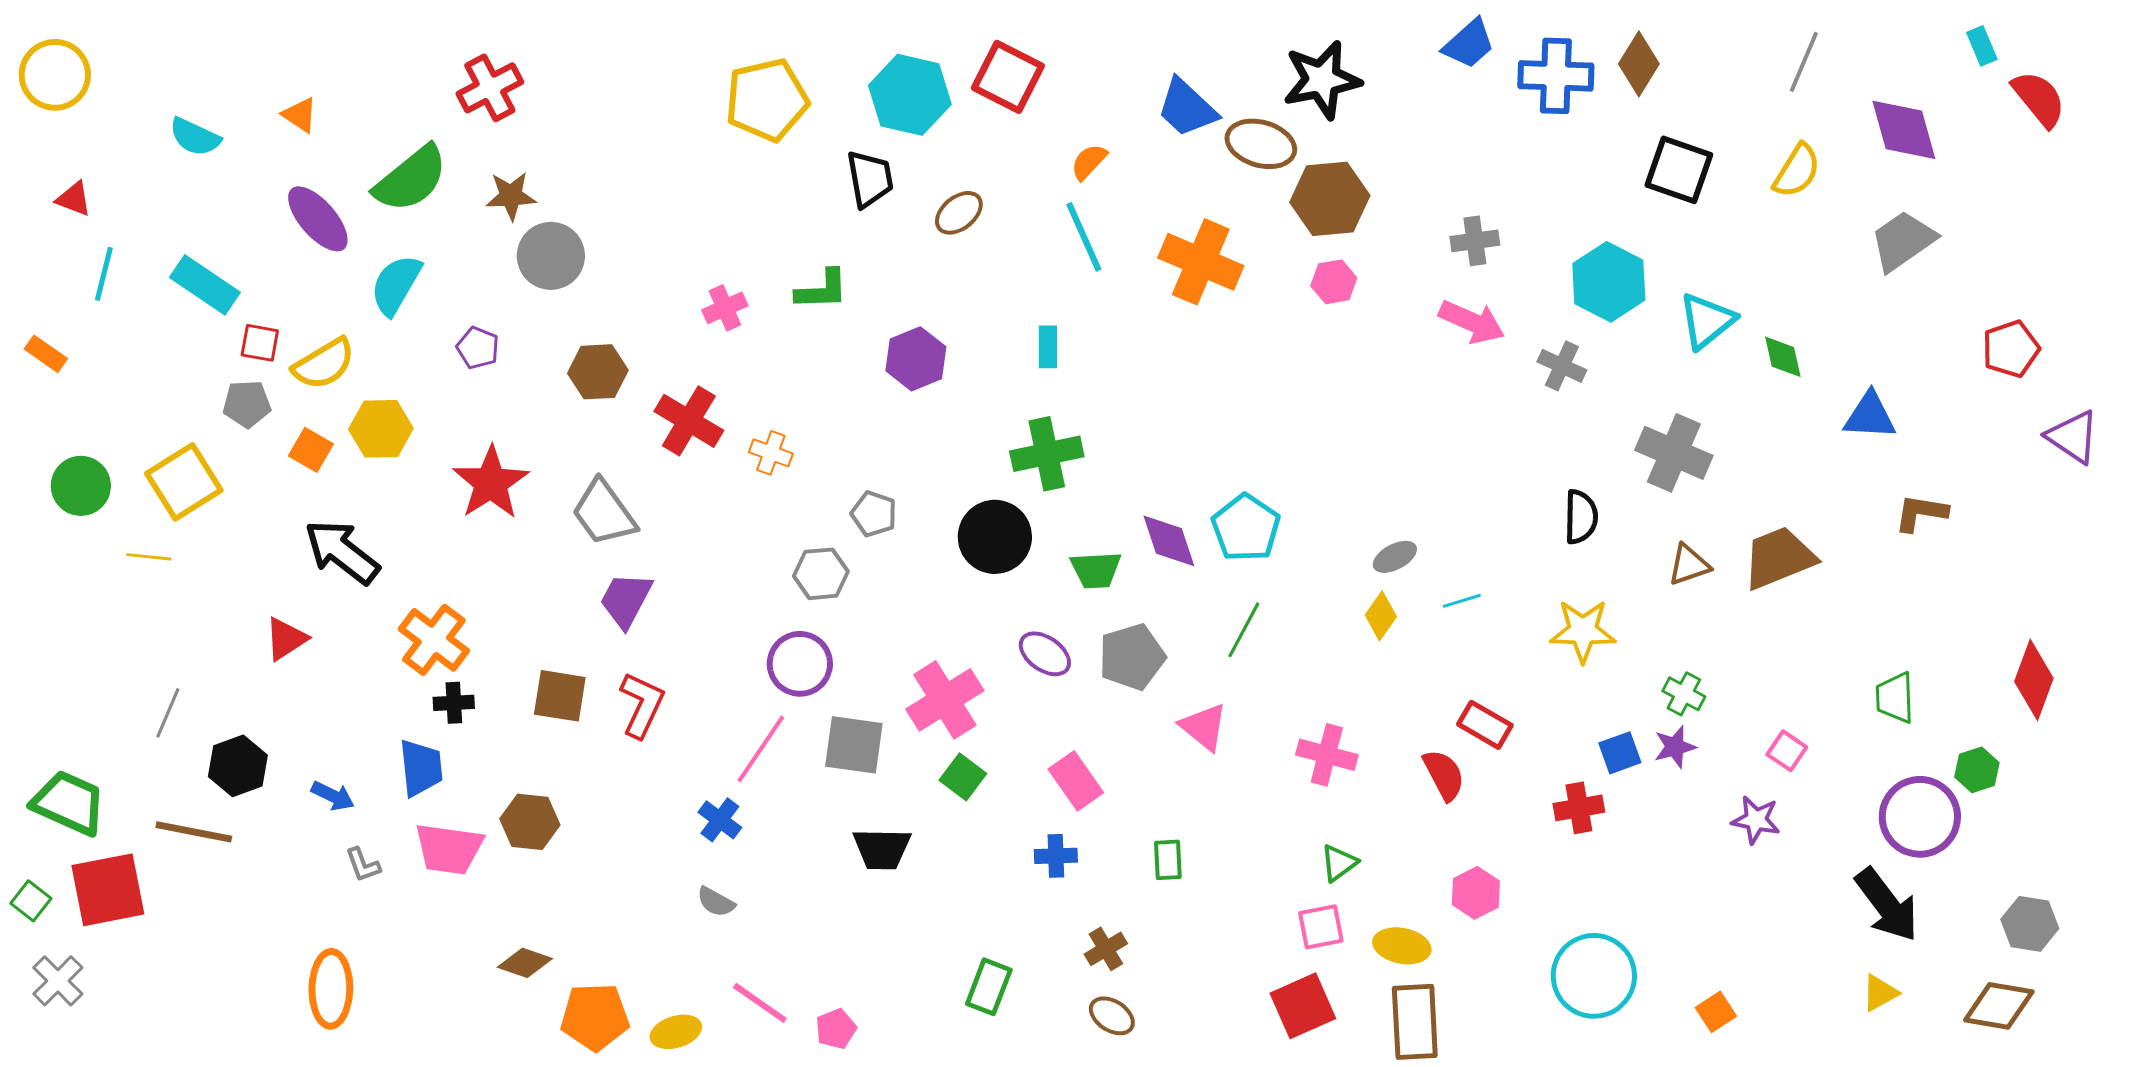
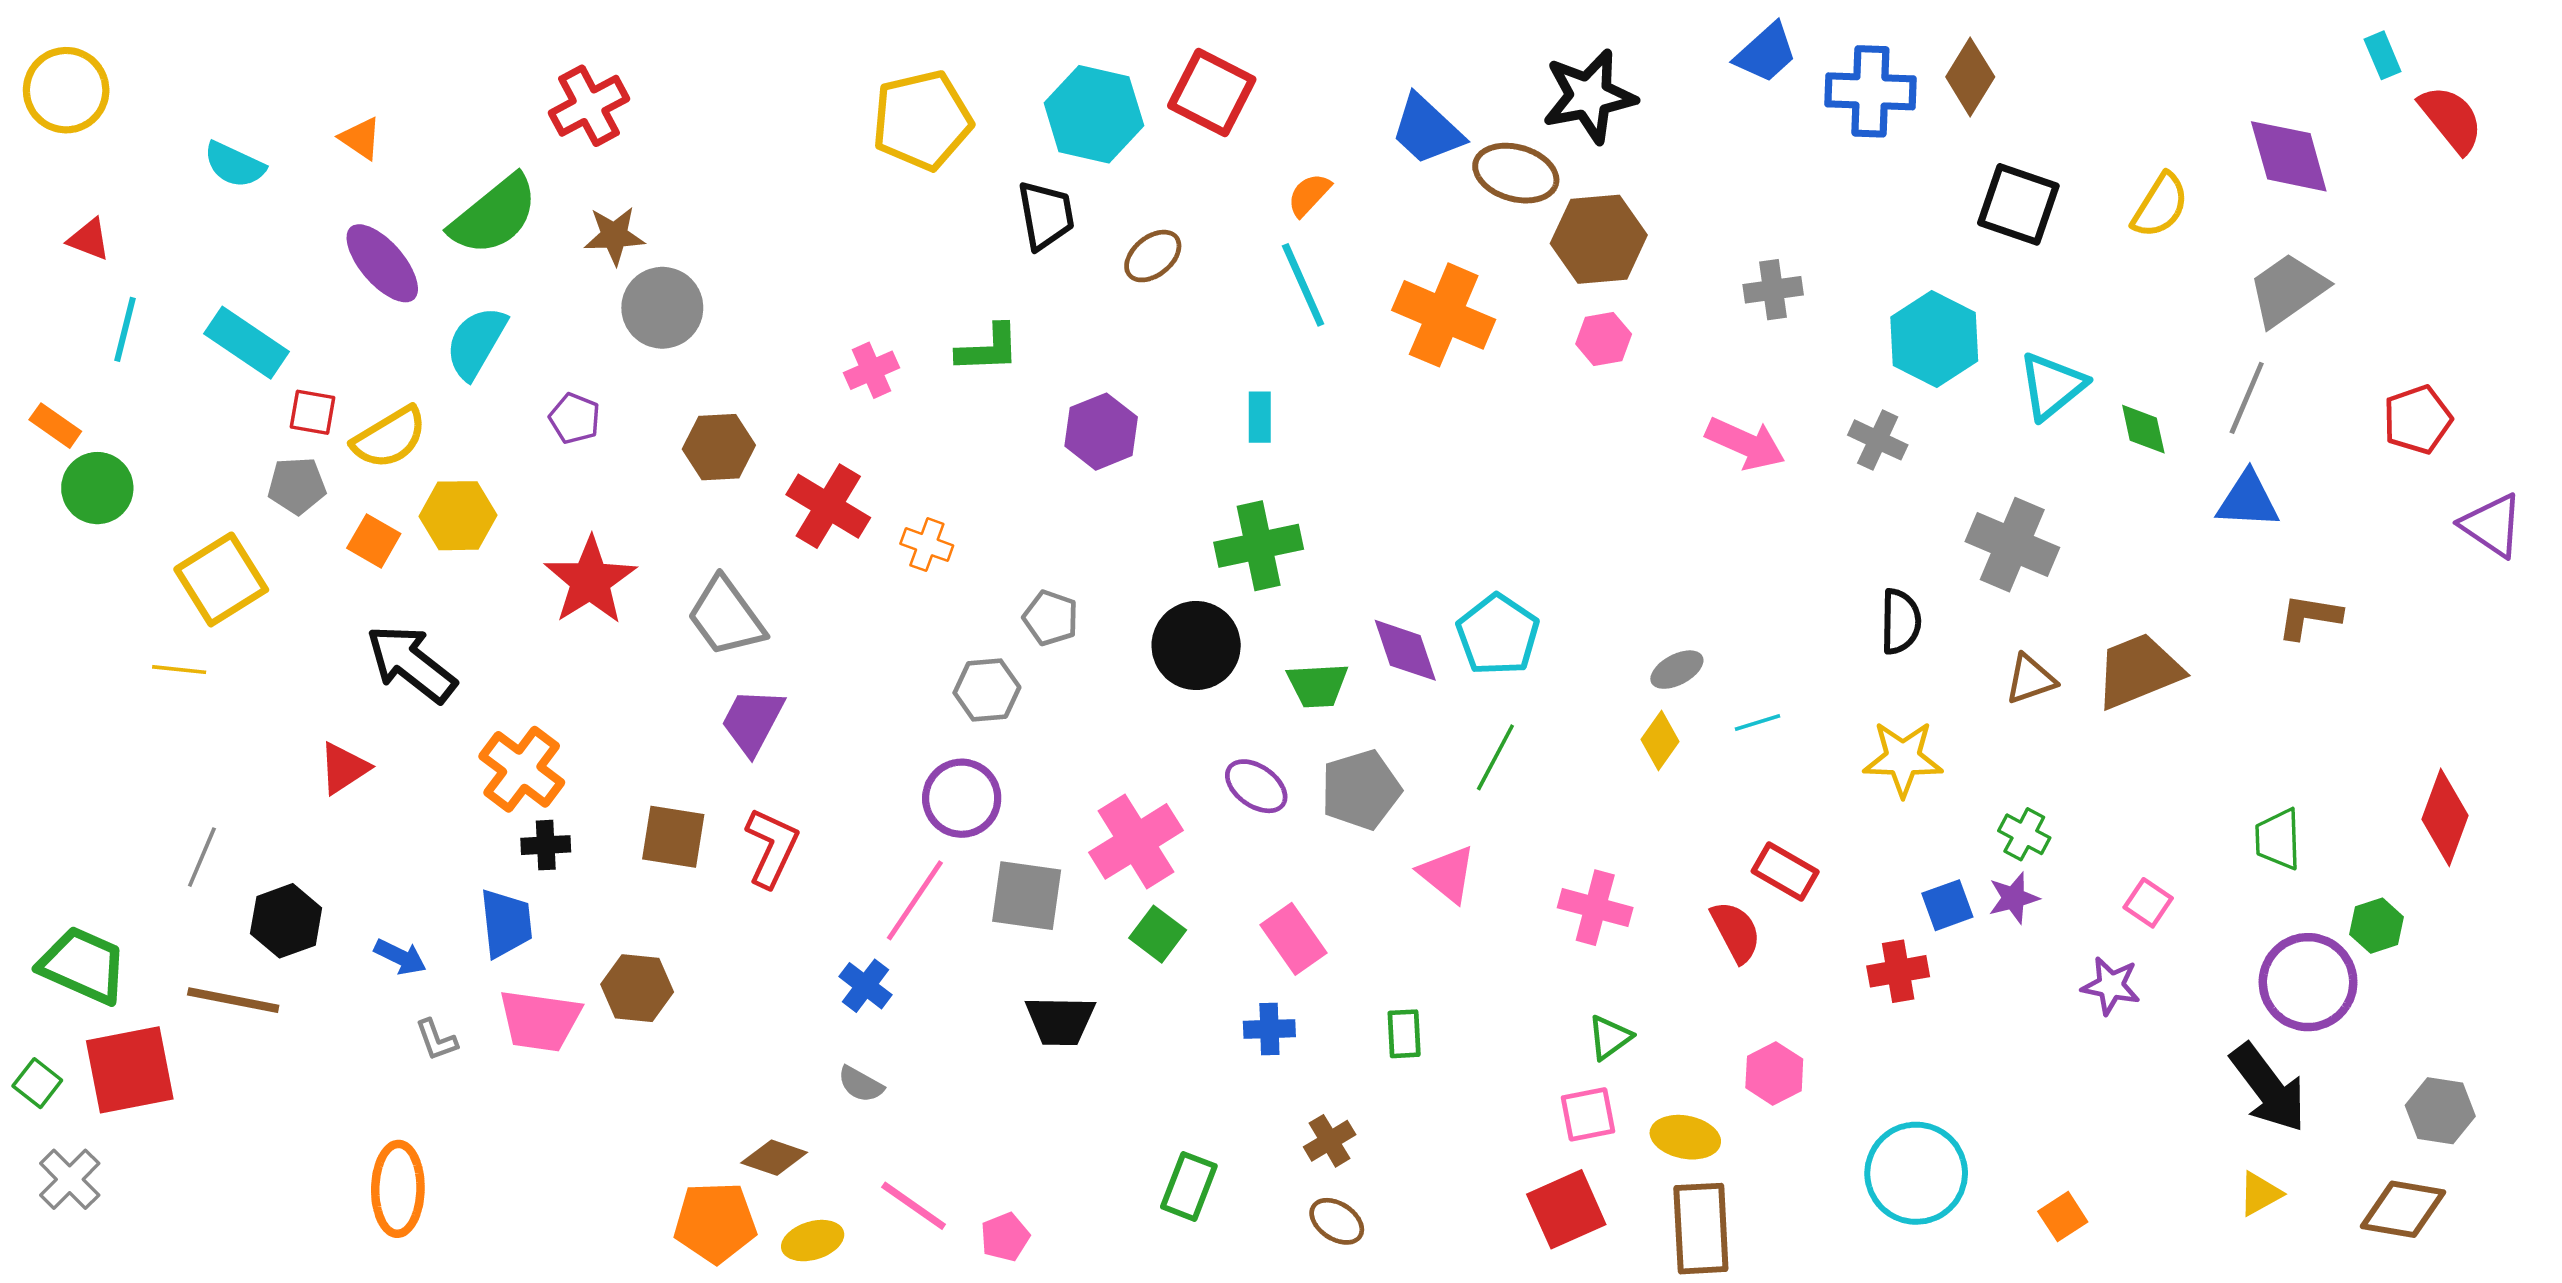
gray line: (1804, 62) -> (2247, 398), moved
pink arrow: (1472, 322) -> (1745, 444), moved
green circle: (81, 486) -> (97, 488), moved
brown diamond: (525, 963) -> (774, 1158), moved

